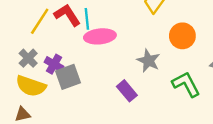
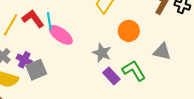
pink ellipse: (100, 36) -> (61, 35), turned 45
purple rectangle: (127, 91) -> (111, 76), moved

